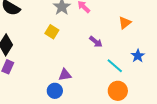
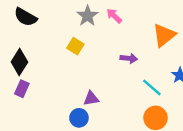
orange triangle: (125, 23) -> (164, 35), size x1.5
purple arrow: (96, 42) -> (129, 58), turned -32

